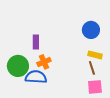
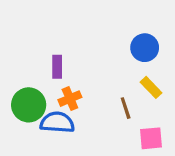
yellow rectangle: (95, 55) -> (151, 87), turned 32
brown line: (92, 68) -> (126, 108), moved

